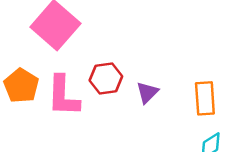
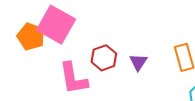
orange pentagon: (21, 86) -> (31, 37), moved

